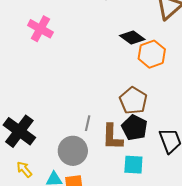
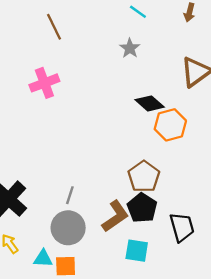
pink cross: (40, 29) -> (44, 83), turned 35
gray line: (88, 123) -> (70, 195), moved
brown L-shape: (112, 137) -> (115, 216), turned -132

